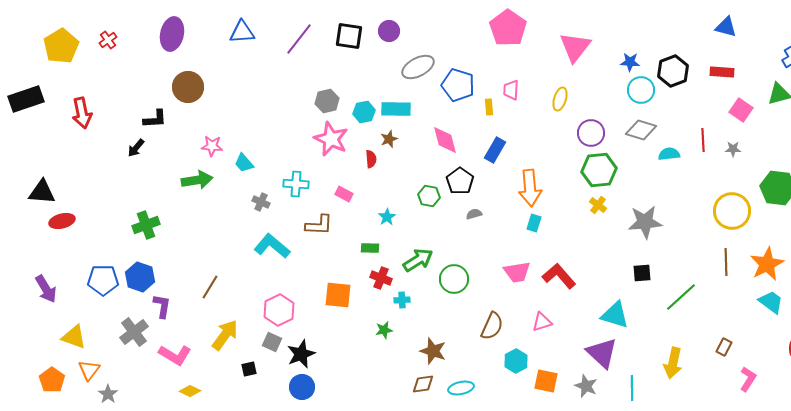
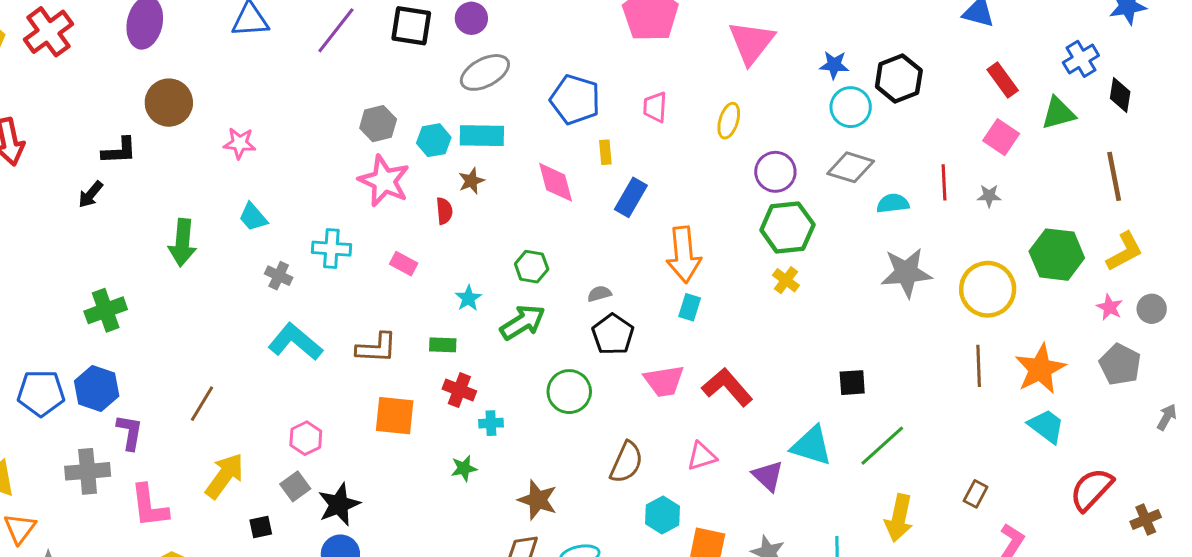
red cross: (108, 40) -> (48, 32), size x1.8
gray ellipse: (418, 67) -> (485, 72), moved
red rectangle: (722, 72) -> (1003, 80), moved, turned 50
yellow rectangle: (489, 107) -> (605, 152), moved
pink star: (212, 146) -> (240, 143), moved
green arrow: (197, 180) -> (182, 243), turned 104
black pentagon: (460, 181) -> (613, 334), moved
gray star: (645, 222) -> (906, 273), moved
brown L-shape: (319, 225) -> (377, 348), moved
green arrow: (418, 260) -> (523, 322), moved
green line: (681, 297) -> (882, 446), moved
pink hexagon: (279, 310) -> (306, 438), size x0.7
gray cross: (134, 332) -> (88, 471), turned 32
gray square: (272, 342) -> (295, 486), turned 30
purple triangle: (602, 353) -> (768, 476), moved, size x0.7
pink L-shape: (175, 355) -> (149, 506), turned 52

